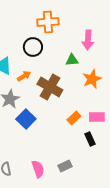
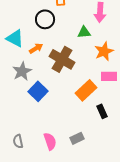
pink rectangle: (97, 117) -> (109, 76), moved
orange rectangle: (74, 118) -> (86, 90), size x1.5

